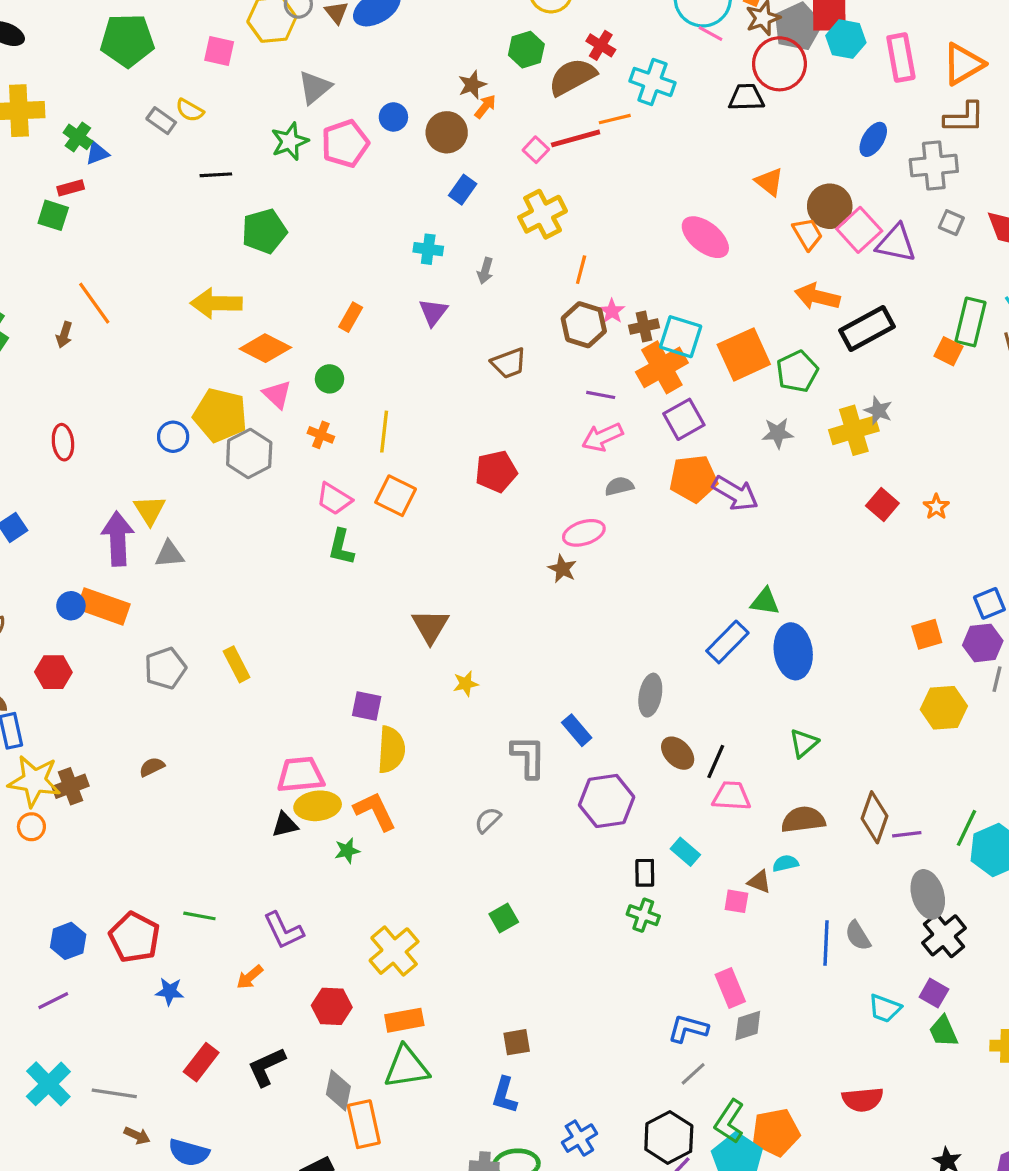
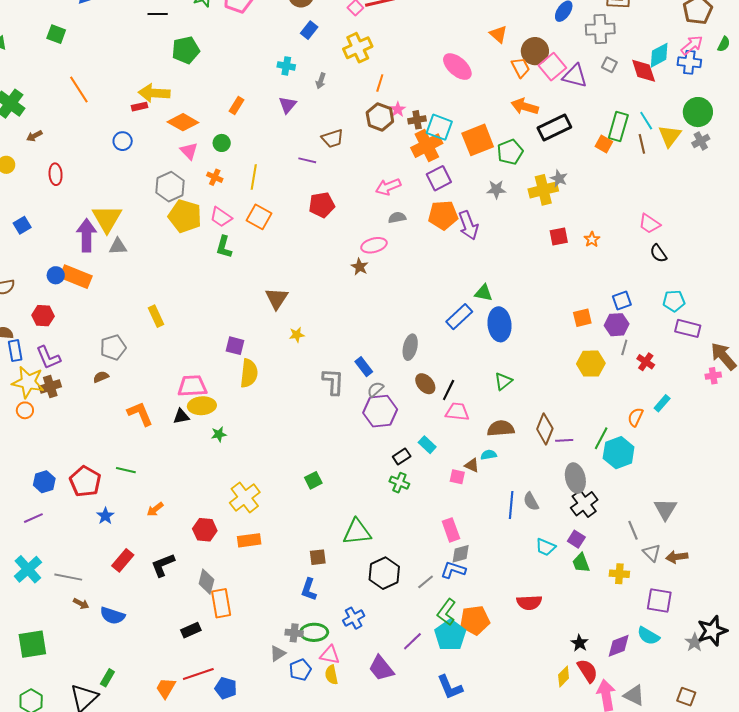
red rectangle: (71, 188) -> (139, 107), moved
brown arrow: (64, 335) -> (34, 136), moved, turned 42
purple line: (601, 395) -> (307, 160), moved
yellow pentagon: (220, 415) -> (185, 216), moved
blue circle: (173, 437) -> (123, 141), moved
purple arrow: (735, 493) -> (468, 225), turned 36
red square: (882, 504) -> (559, 236), turned 36
yellow triangle: (150, 510) -> (107, 219), size x1.5
gray pentagon: (165, 668) -> (113, 348), moved
orange L-shape: (375, 811) -> (140, 414), moved
gray semicircle: (488, 820) -> (375, 389), moved
black rectangle: (645, 873) -> (402, 456), turned 54
purple L-shape: (283, 930) -> (48, 358), moved
blue star: (170, 991) -> (105, 516), turned 30
blue L-shape: (688, 1029) -> (453, 570), moved
green triangle: (406, 1067) -> (357, 532), moved
black hexagon: (669, 1138) -> (384, 573), moved

